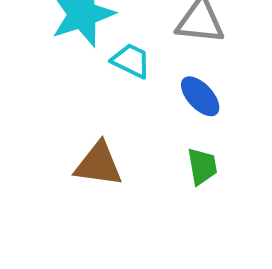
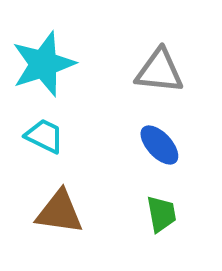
cyan trapezoid: (131, 61) -> (44, 136), moved

